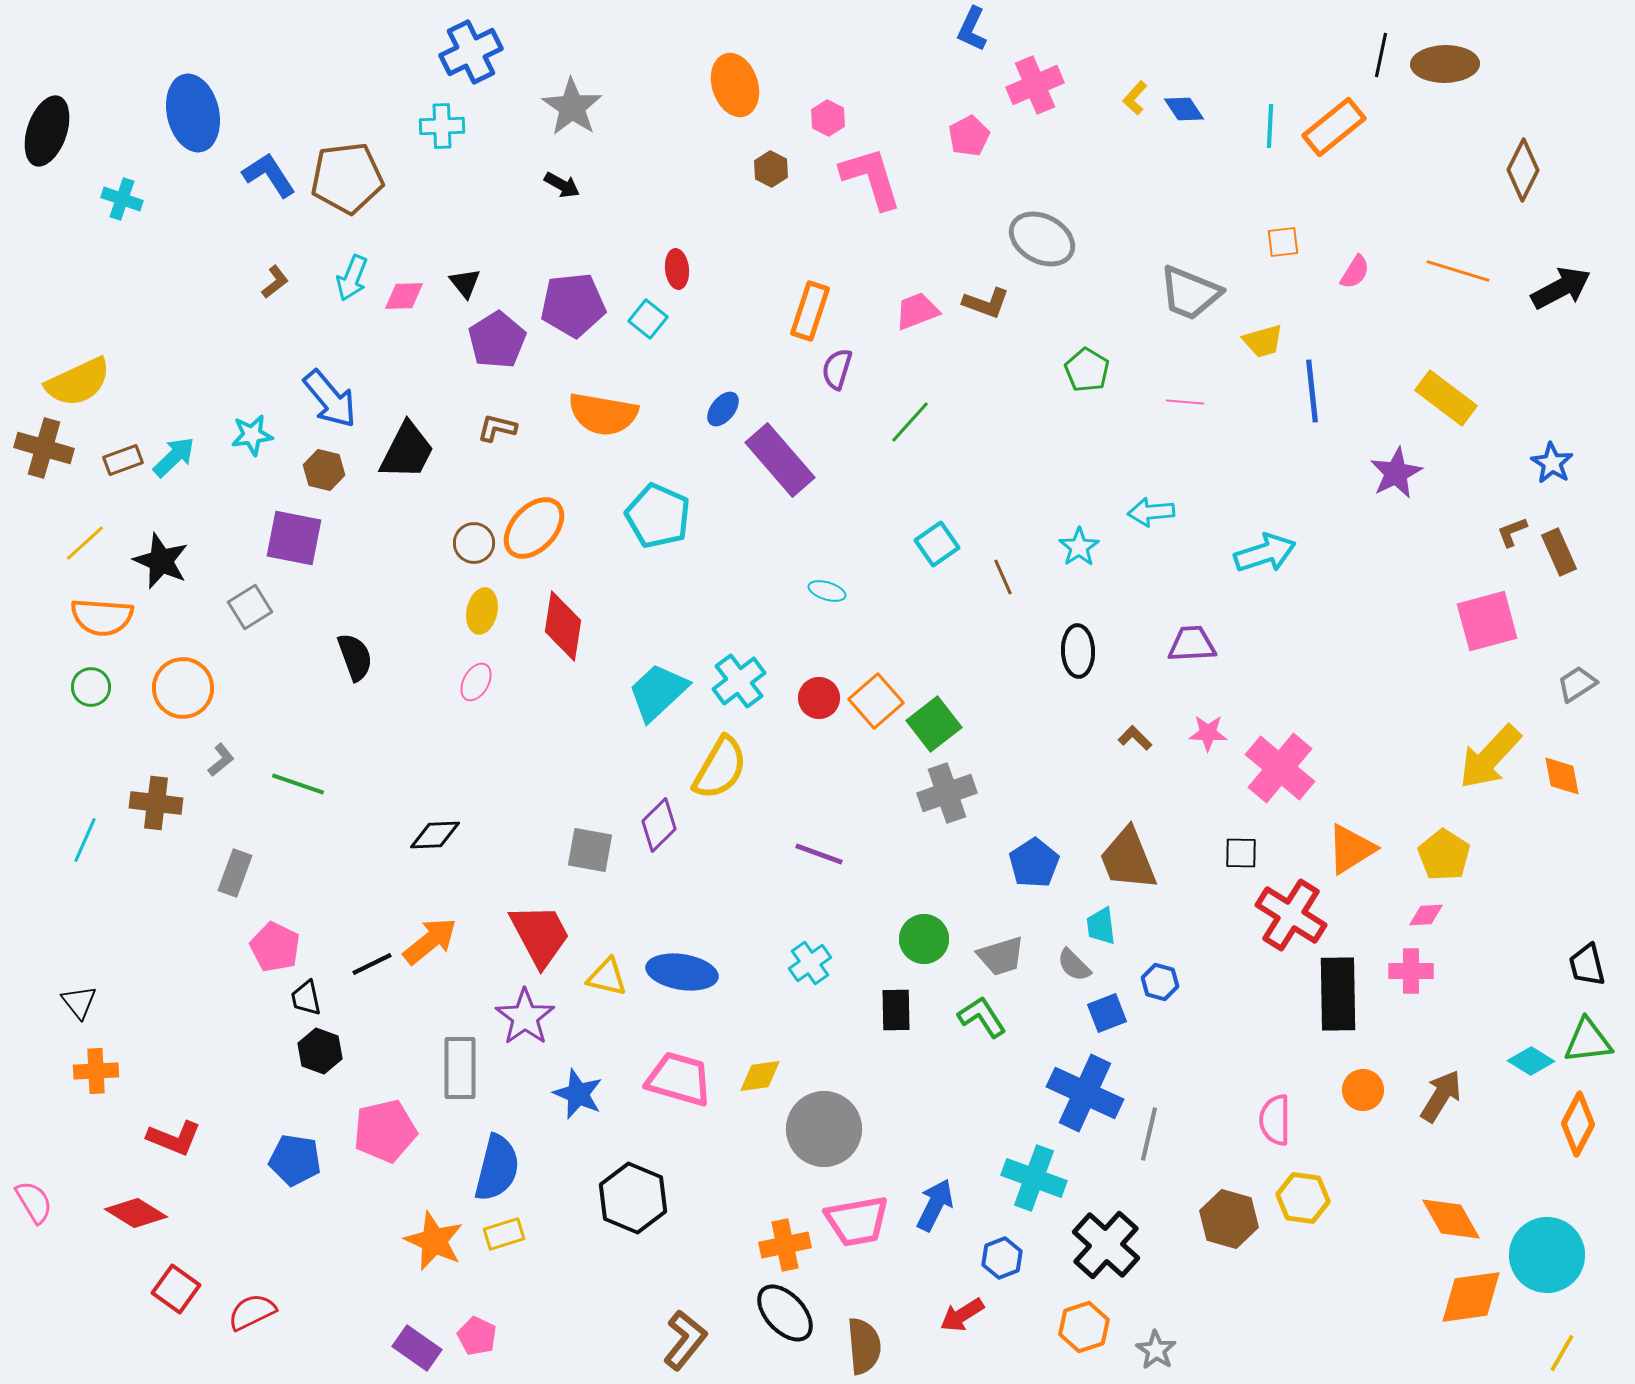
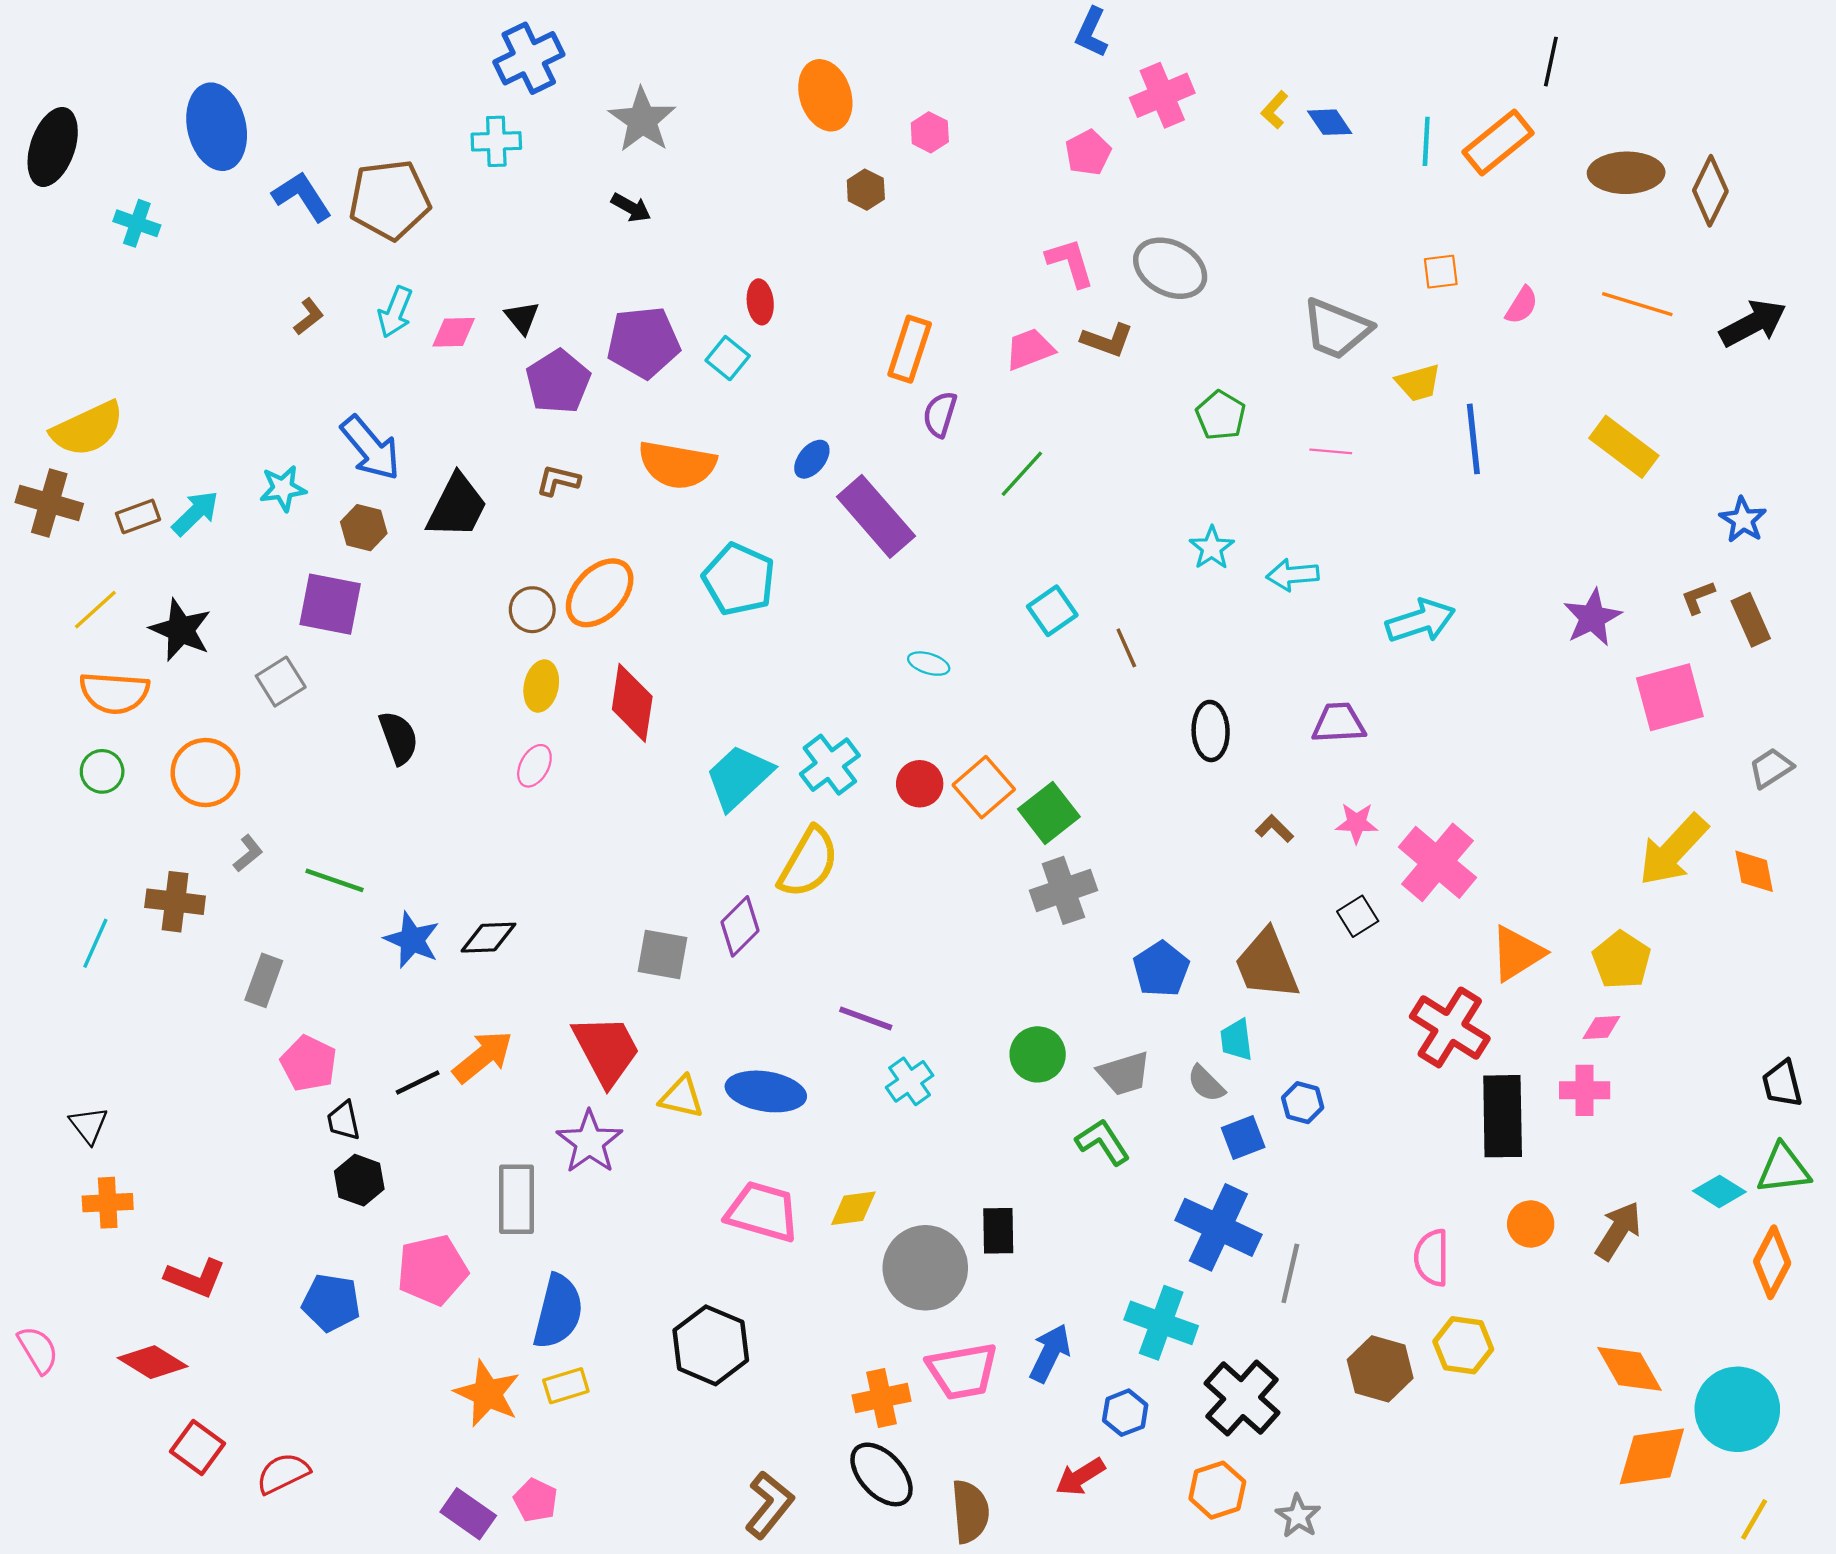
brown ellipse: (1445, 64) -> (1626, 173), moved
pink L-shape: (871, 178) -> (1070, 263), moved, size x0.7
purple star: (1396, 473) -> (1592, 618), moved
cyan star: (1079, 547) -> (1212, 548), moved
black square: (1241, 853) -> (1358, 916), moved, turned -33
purple line: (819, 854) -> (866, 1018), moved
black rectangle: (896, 1010) -> (998, 1231), moved
blue star: (578, 1094) -> (412, 940), moved

